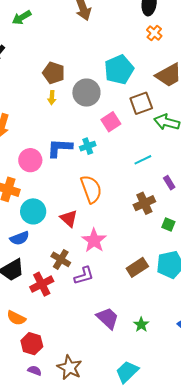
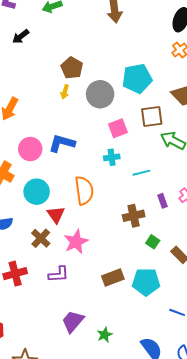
cyan cross: (88, 146) -> (112, 157), moved
cyan circle: (33, 211) -> (37, 192), moved
brown cross: (61, 259) -> (41, 238), moved
purple trapezoid: (108, 318) -> (73, 321), turned -105

